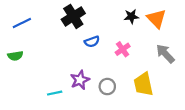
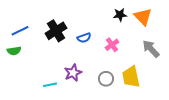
black cross: (73, 16) -> (56, 31), moved
blue line: (22, 23) -> (20, 31), moved
gray circle: (107, 87) -> (106, 79), moved

